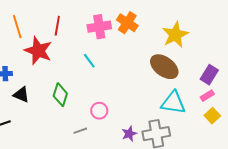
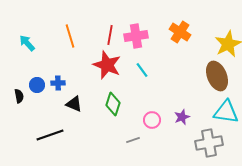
pink cross: (99, 27) -> (136, 36), moved
red star: (38, 51) -> (107, 65), moved
brown ellipse: (164, 67) -> (217, 76), turned 32
purple star: (129, 134) -> (182, 117), moved

